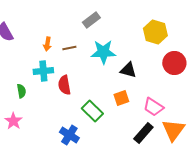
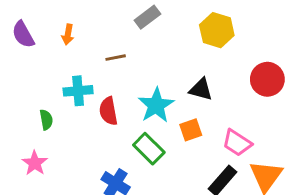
yellow hexagon: (155, 32) -> (217, 30), moved
orange arrow: (47, 44) -> (68, 34), moved
cyan star: (103, 52) -> (156, 105), moved, turned -30

